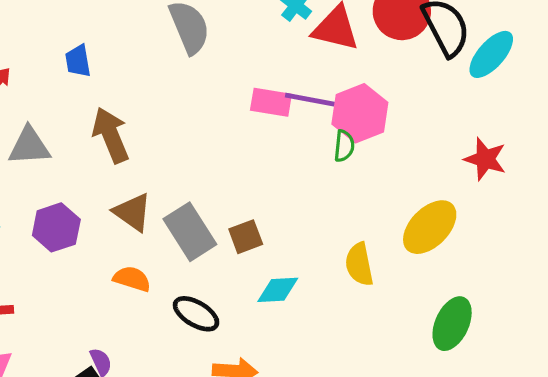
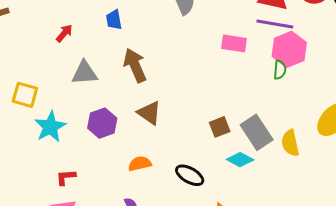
purple line: (315, 101) -> (275, 24), moved
gray rectangle: (190, 232) -> (257, 132), moved
orange semicircle: (132, 279) -> (140, 164), moved, turned -30
cyan diamond: (278, 290) -> (240, 160), turned 32

